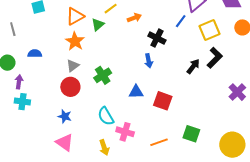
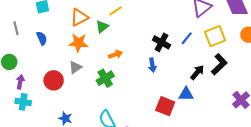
orange arrow: (134, 18) -> (115, 54), moved
blue line: (181, 21) -> (187, 38), moved
orange star: (75, 41) -> (78, 43), turned -30
blue semicircle: (35, 53) -> (42, 38), moved, turned 64
red circle: (70, 87) -> (54, 80), moved
blue triangle: (136, 92) -> (186, 94), moved

